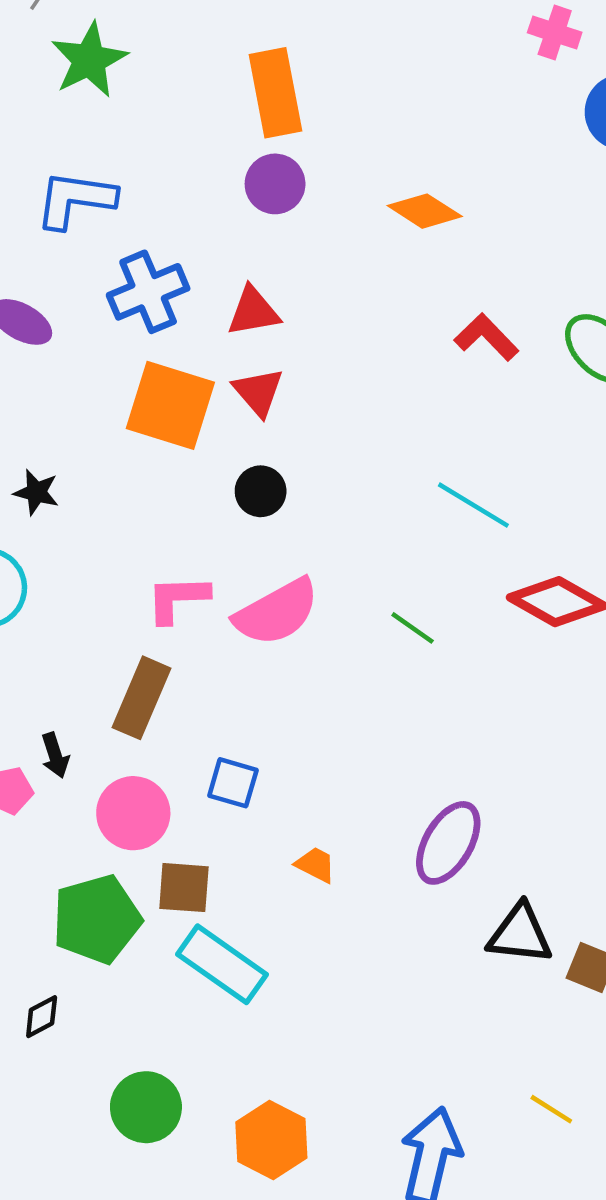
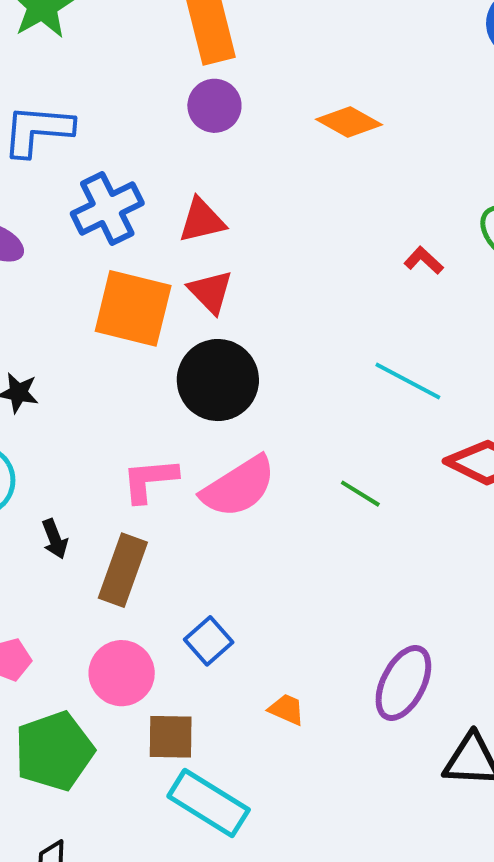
red L-shape: (486, 337) -> (424, 260), moved, size x0.7
black circle: (261, 491) -> (218, 380), size x1.8
black arrow: (55, 755) -> (55, 539), moved
blue square: (233, 783) -> (209, 641), turned 36
green pentagon: (97, 919) -> (54, 751), moved

